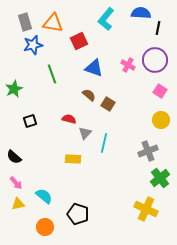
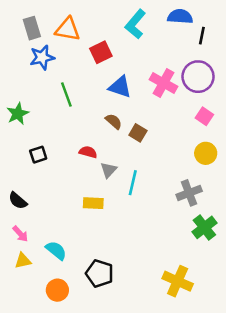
pink cross: (128, 65) -> (163, 83), size x1.5
yellow cross: (146, 209) -> (178, 281), moved

